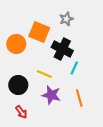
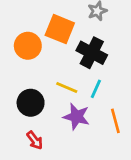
cyan line: (74, 68) -> (96, 89), moved

